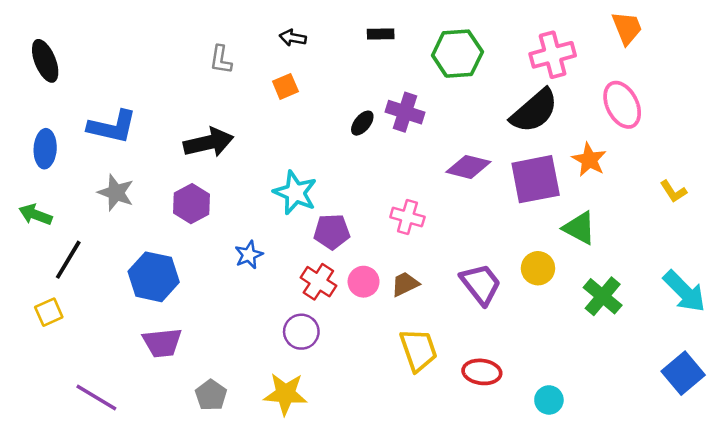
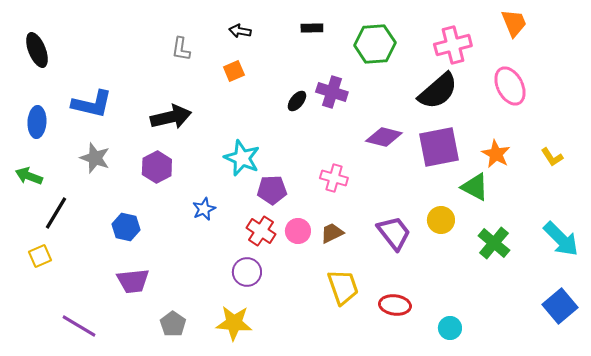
orange star: (589, 160) -> (496, 154), moved
blue hexagon: (154, 277) -> (126, 227), size x0.7

